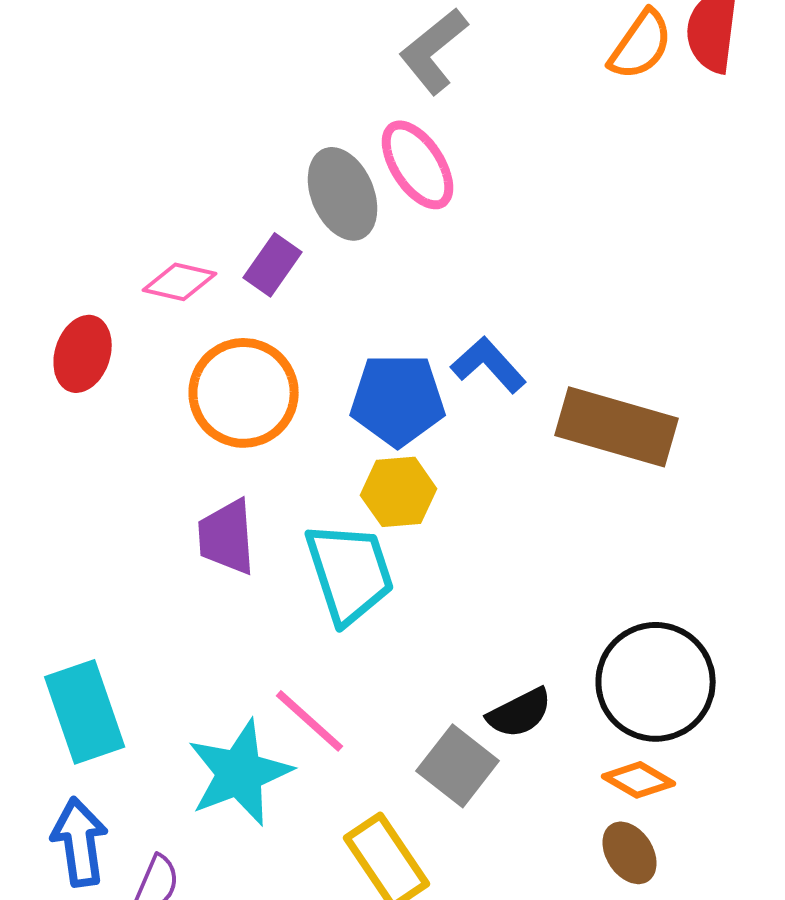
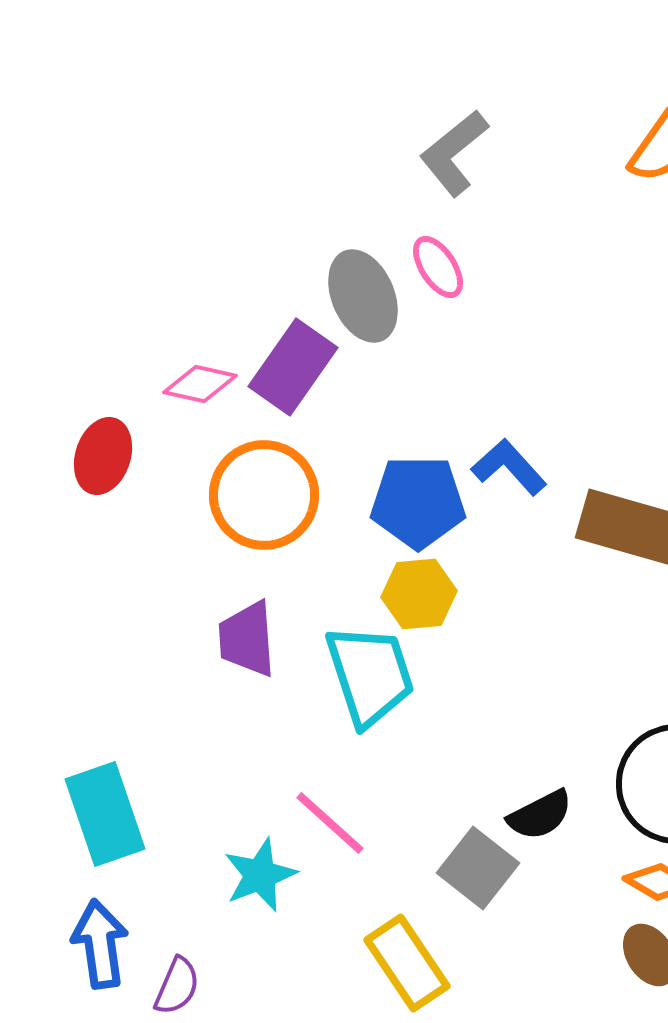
pink ellipse: (418, 165) -> (438, 267), size x0.7
purple rectangle: (273, 265) -> (293, 367), size x1.5
cyan star: (240, 773) -> (260, 875), size x0.7

